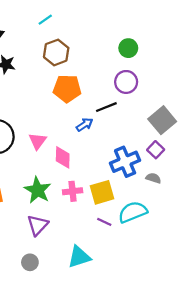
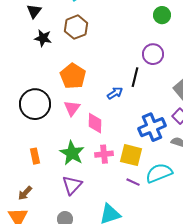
green circle: (128, 48) -> (162, 15), moved
brown hexagon: (56, 52) -> (76, 27), moved
orange pentagon: (67, 89) -> (73, 76), moved, turned 30
black line: (106, 107) -> (135, 77), turned -54
yellow square: (102, 192) -> (131, 155), turned 30

